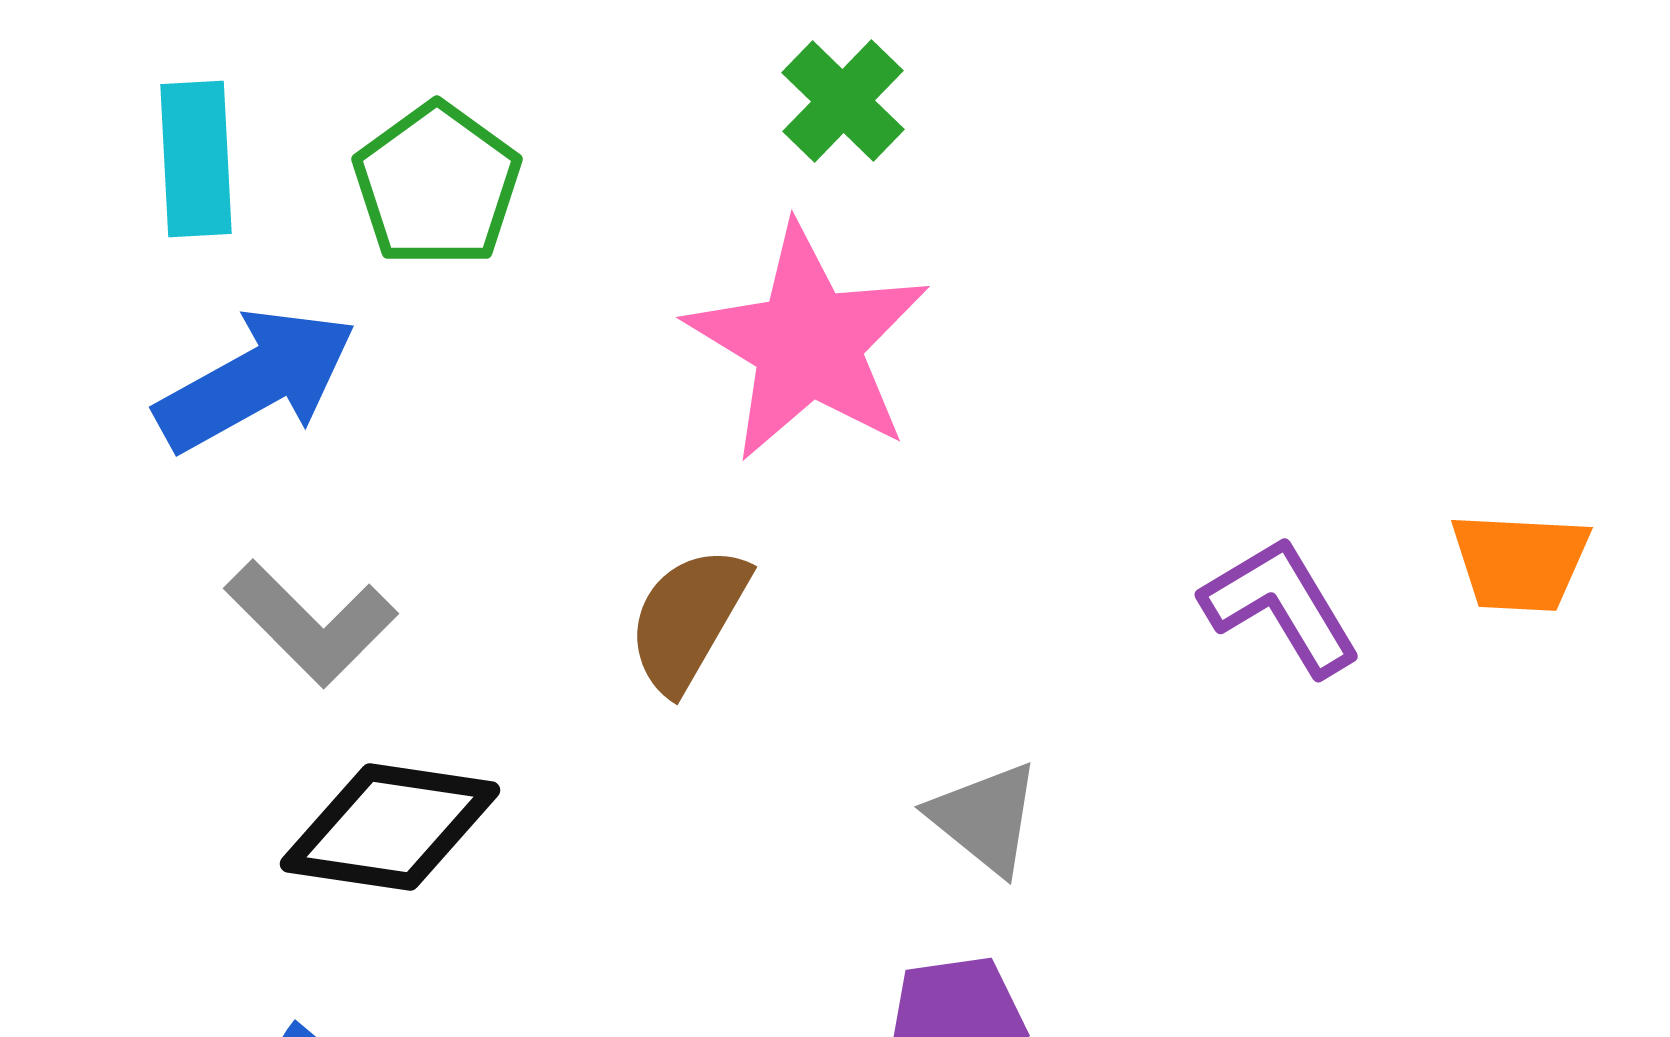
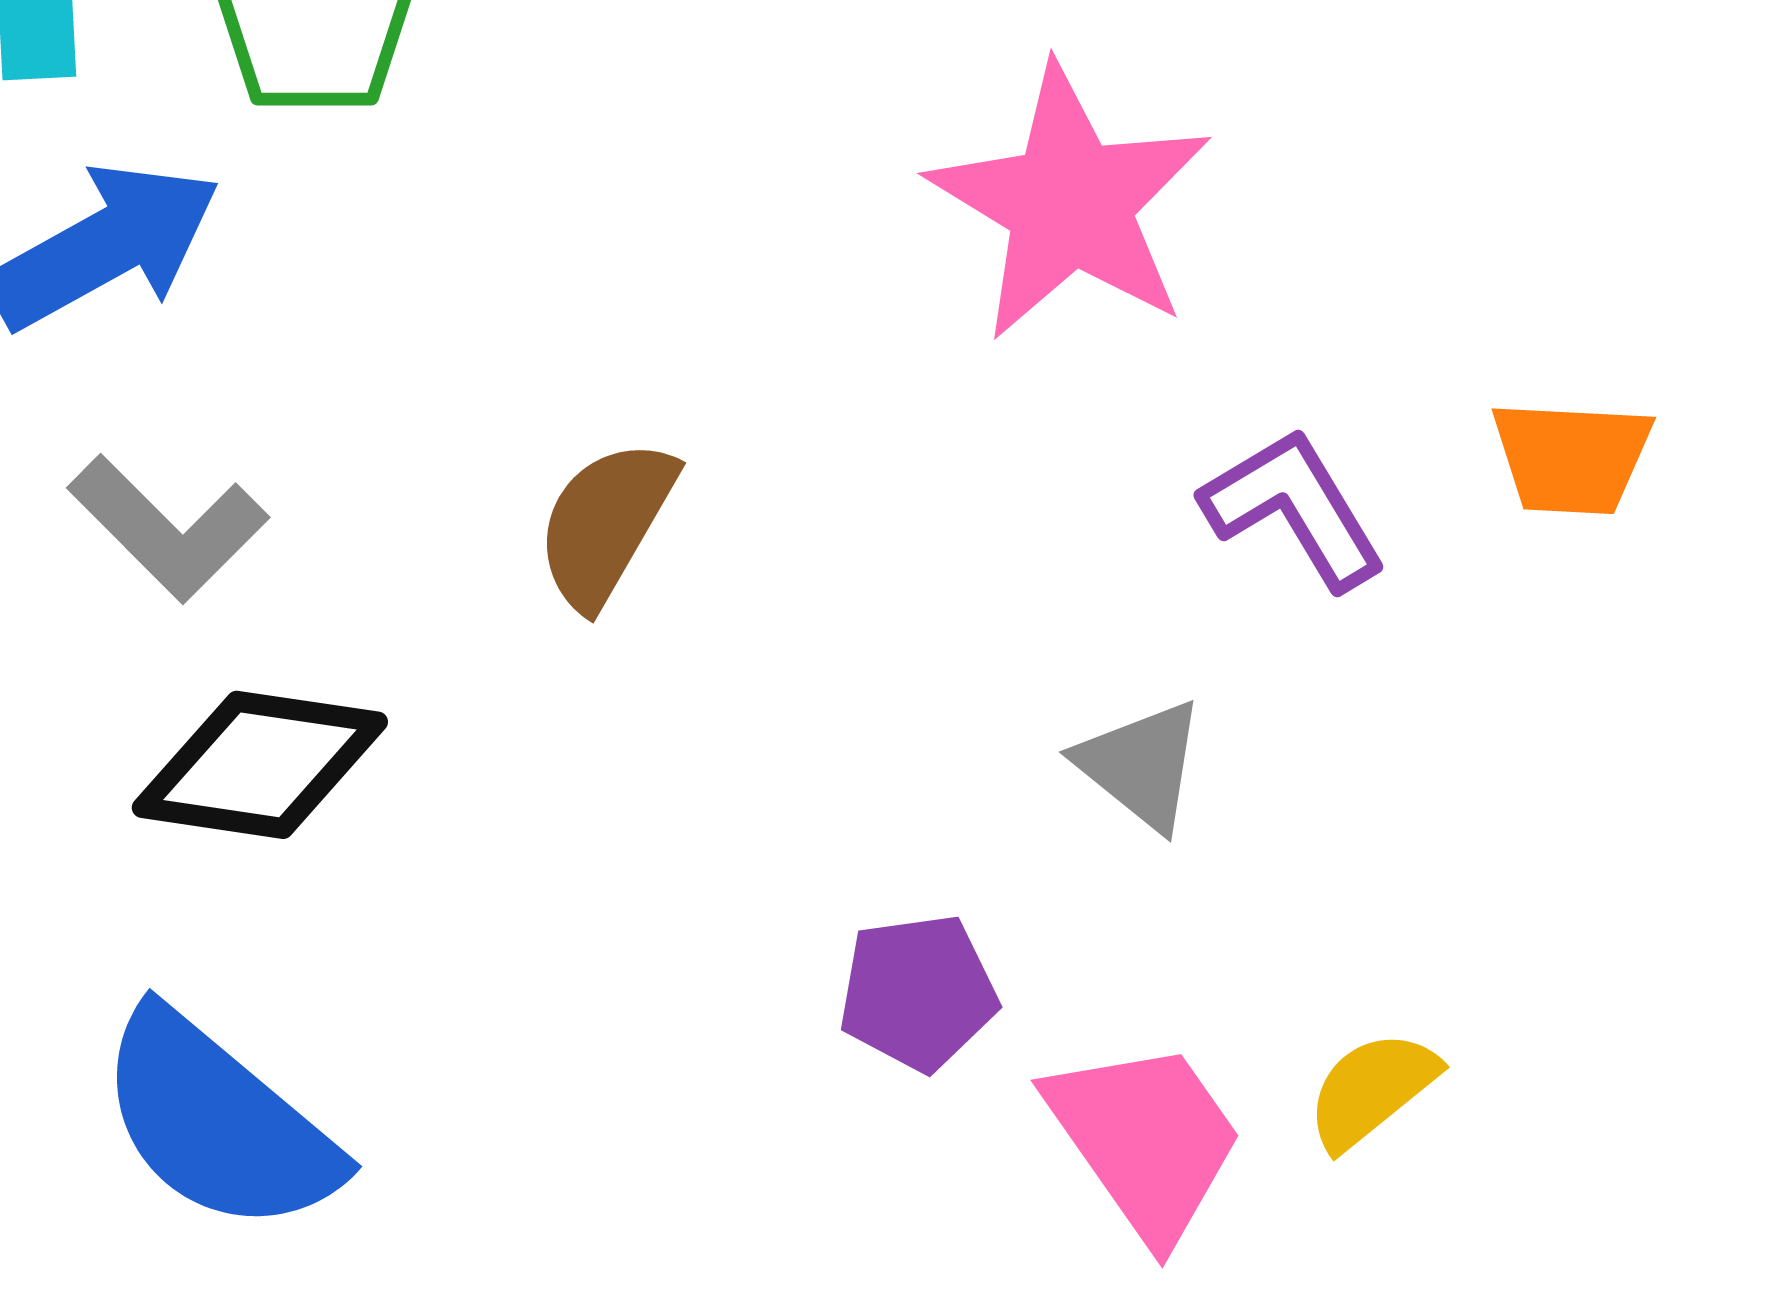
pink star: (808, 343) -> (1070, 203), moved
gray triangle: (985, 818) -> (1141, 765), moved

